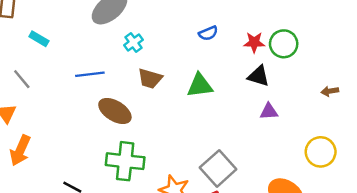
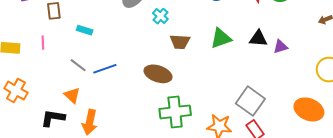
blue line: (90, 74) -> (105, 69), moved
black triangle: (259, 76) -> (258, 38), moved

